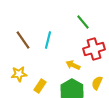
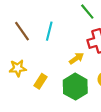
yellow arrow: (73, 65) -> (76, 58), turned 120

